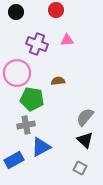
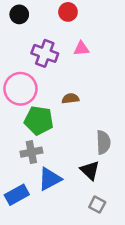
gray semicircle: (85, 117) -> (103, 142), turned 138
black triangle: (85, 140) -> (90, 170), moved

